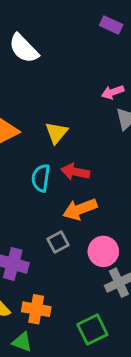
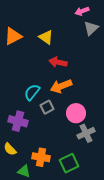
yellow triangle: (56, 133) -> (46, 37), turned -35
cyan semicircle: (41, 178) -> (32, 92), moved, turned 30
orange cross: (36, 309) -> (41, 157), moved

